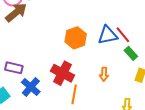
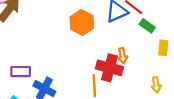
red cross: (63, 73) -> (109, 68), moved

